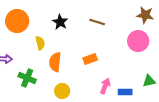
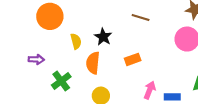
black star: (60, 22) -> (103, 37), moved
green cross: (27, 78) -> (61, 81), turned 30

